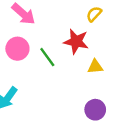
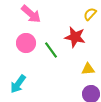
yellow triangle: (95, 67) -> (88, 69), moved

